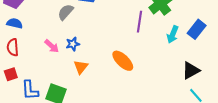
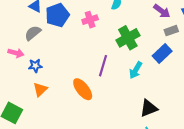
purple line: (140, 22) -> (103, 66), moved
blue rectangle: (197, 29) -> (162, 54), moved
pink arrow: (52, 46) -> (16, 53), moved, turned -35

